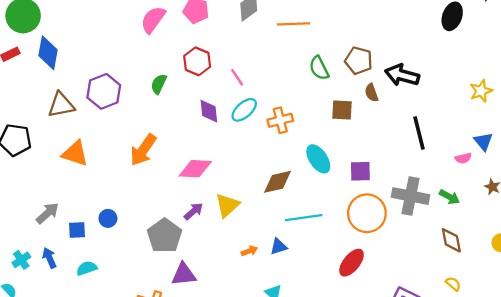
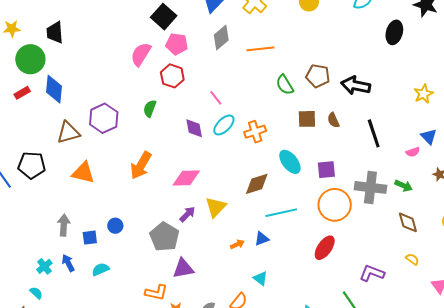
red hexagon: (197, 61) -> (172, 76), moved
brown semicircle: (371, 93) -> (333, 120), moved
gray arrow: (47, 213) -> (64, 225), turned -40

